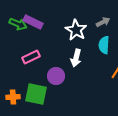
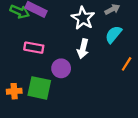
cyan semicircle: (104, 45) -> (113, 34), turned 36
pink rectangle: (31, 57) -> (34, 48), turned 36

